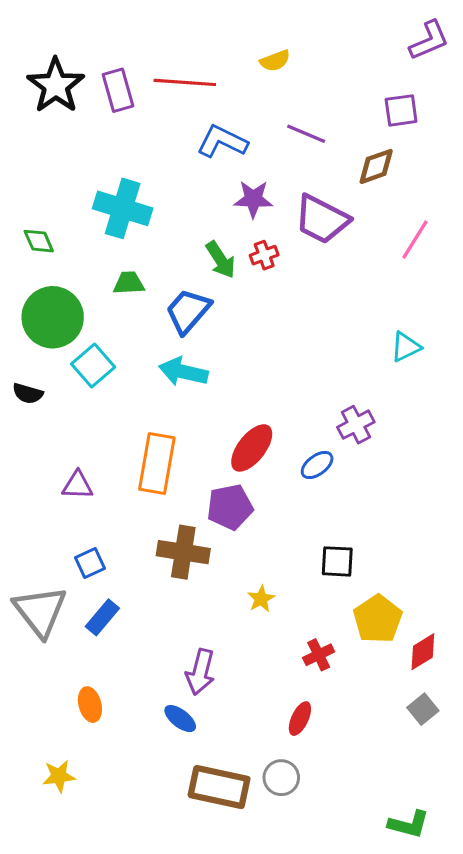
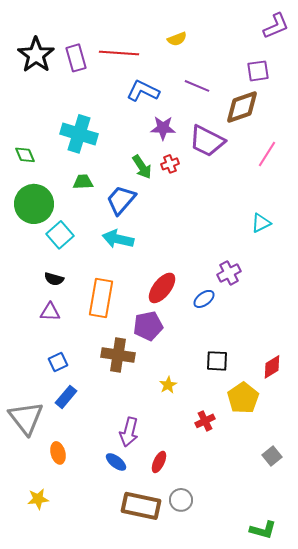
brown diamond: (376, 166) -> (242, 107), size x1.4
black semicircle: (28, 393) -> (54, 279), moved
gray triangle: (40, 611) -> (26, 418), moved
red diamond: (423, 652) -> (272, 367), moved
red ellipse: (300, 719) -> (159, 462), moved

